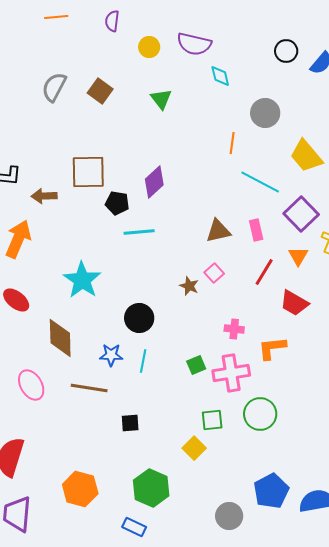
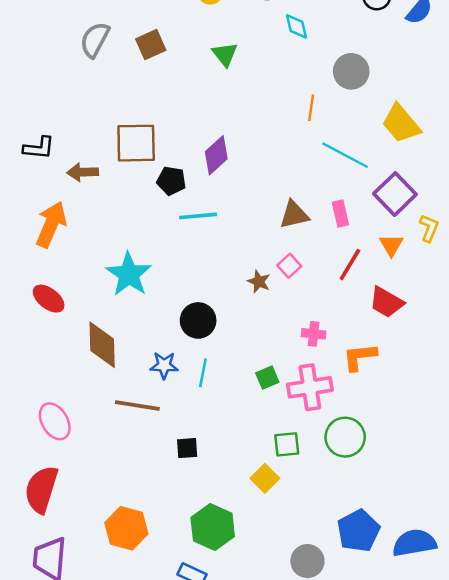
brown square: (100, 91) -> (151, 45), turned 30
pink ellipse: (31, 385) -> (55, 421), moved

